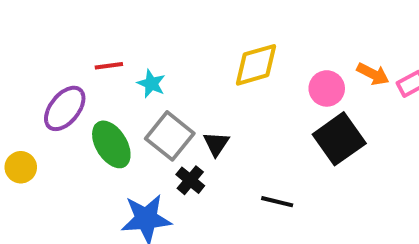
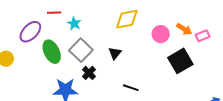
black square: (339, 139) -> (180, 61), moved
black triangle: (216, 144) -> (115, 53), moved

